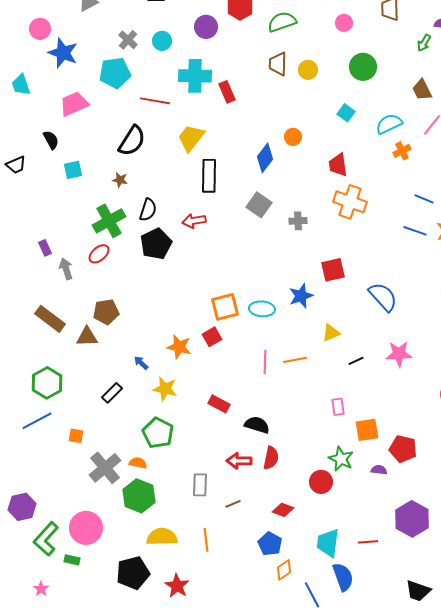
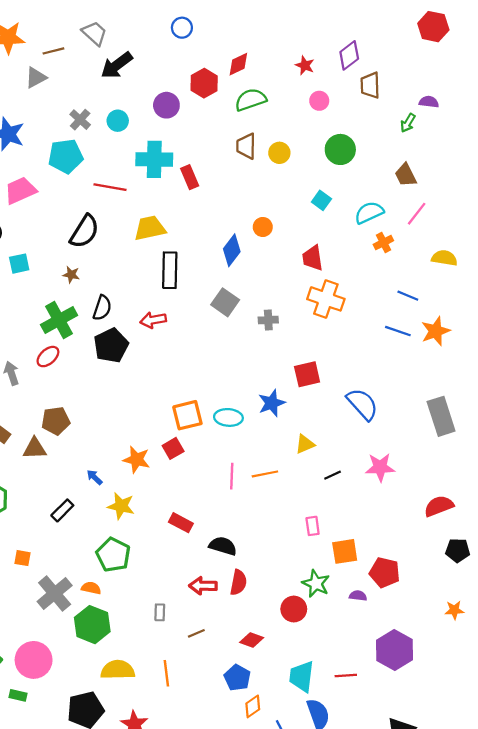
yellow trapezoid: (191, 138) -> (150, 228), turned 40
gray rectangle: (200, 485) -> (160, 612), size x0.7

